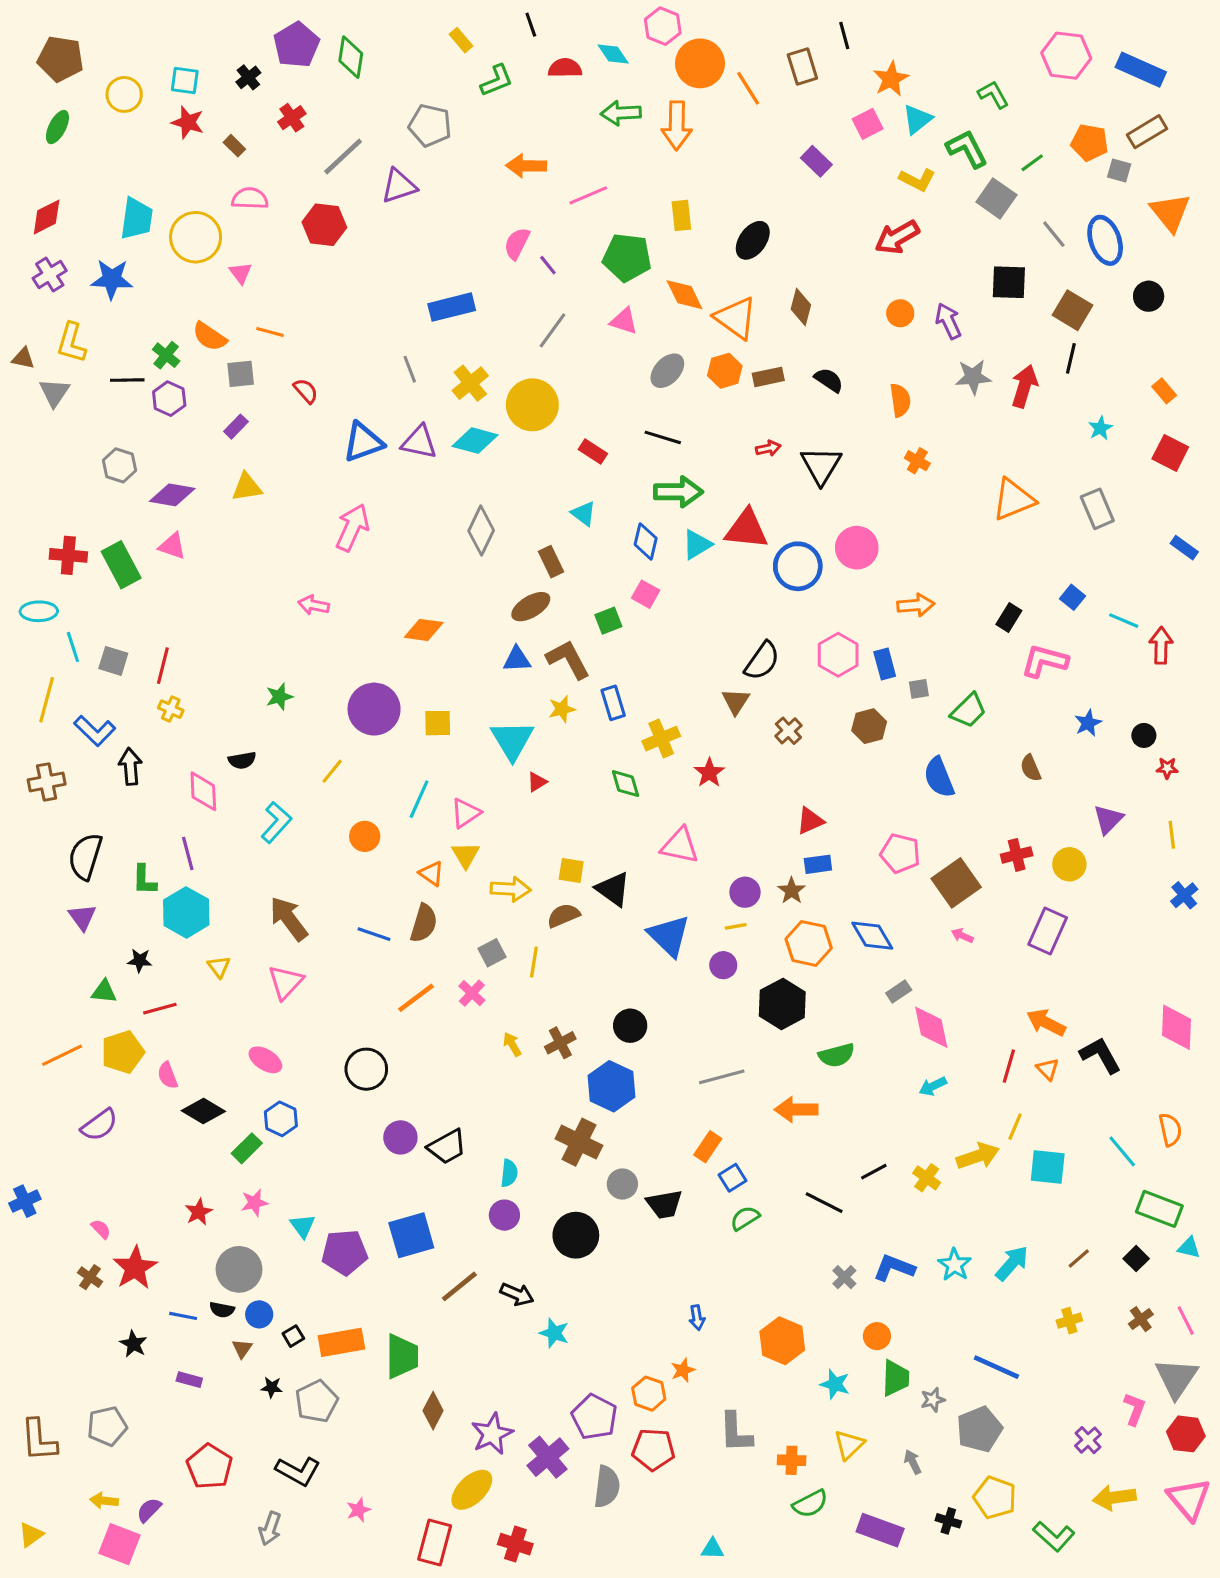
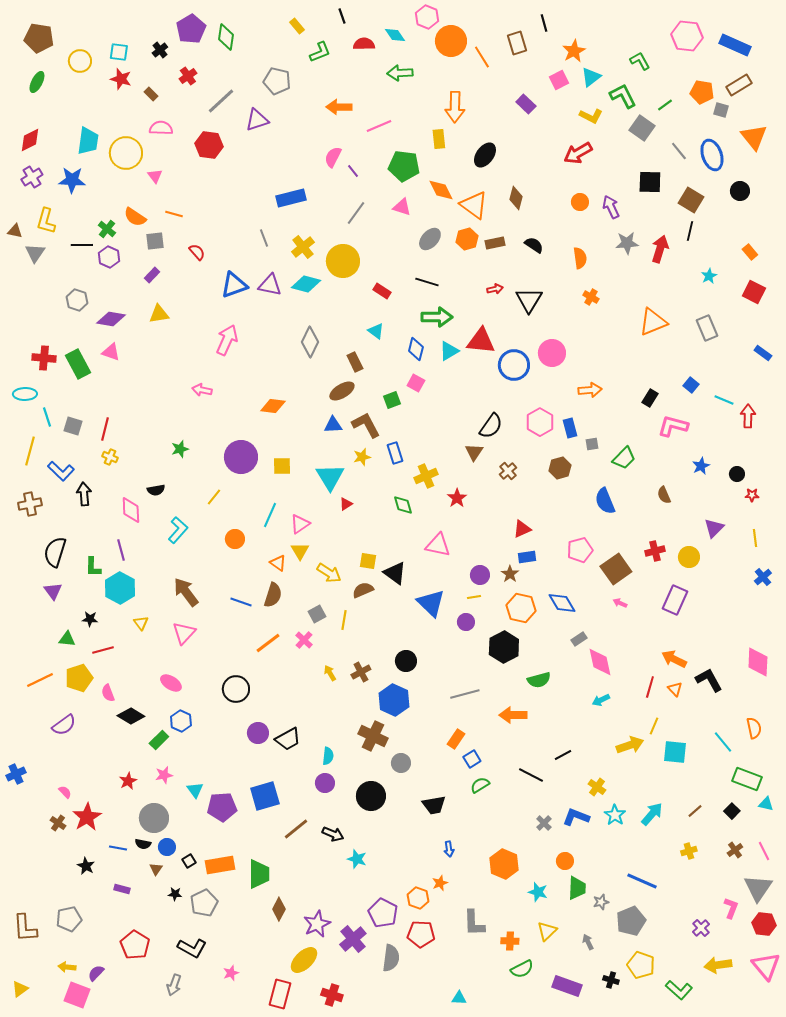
orange arrow: (677, 125) -> (455, 107), moved
pink pentagon: (900, 853) -> (580, 550), turned -30
yellow arrow: (511, 889) -> (329, 573), turned 30
yellow cross: (927, 1178) -> (597, 787), moved
black trapezoid: (664, 1204) -> (434, 805), moved

